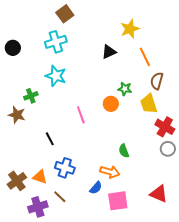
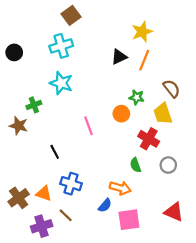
orange line: (145, 57) -> (144, 60), moved, turned 48
brown semicircle: (157, 81) -> (172, 89), turned 126
red cross: (165, 127) -> (149, 139), moved
gray circle: (168, 149) -> (168, 165), moved

